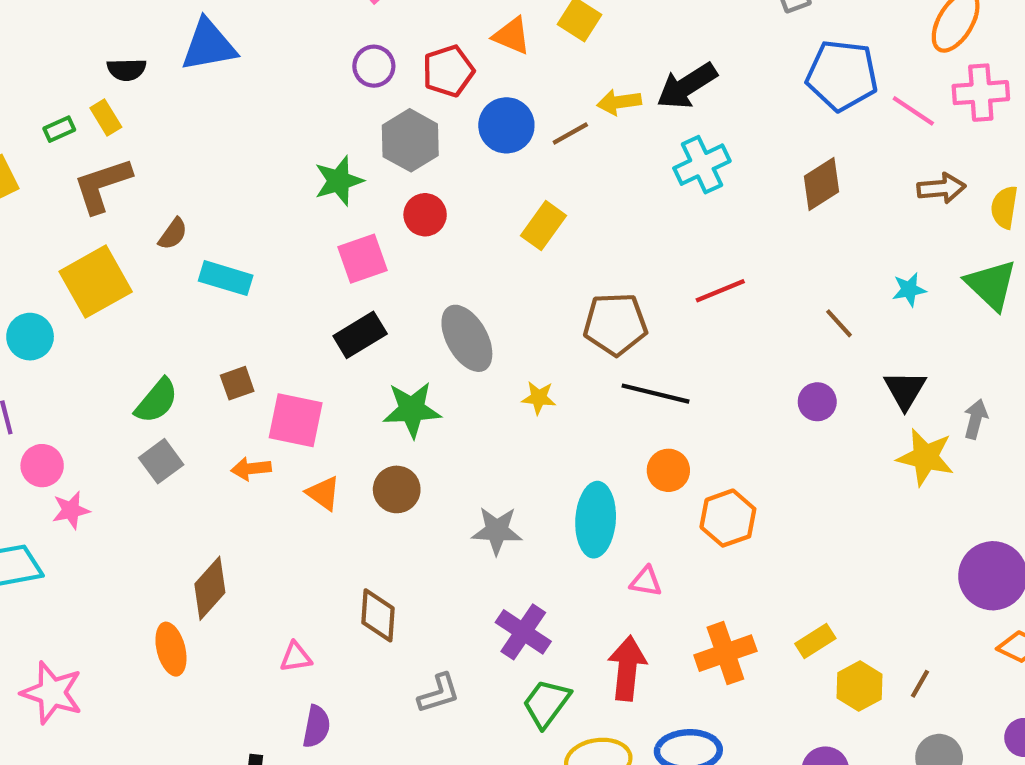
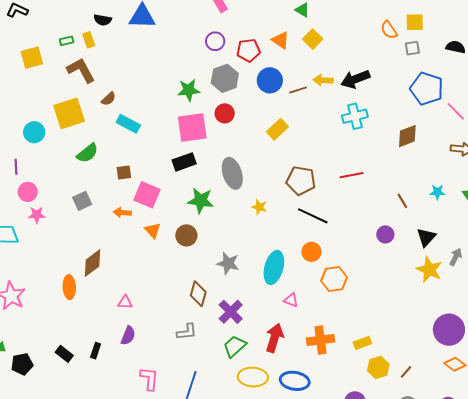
brown L-shape: (102, 185) -> (81, 70), turned 68
pink square: (363, 259) -> (192, 128), size x1.4
green semicircle: (157, 401) -> (87, 153), moved
brown diamond: (378, 615) -> (198, 294), moved

